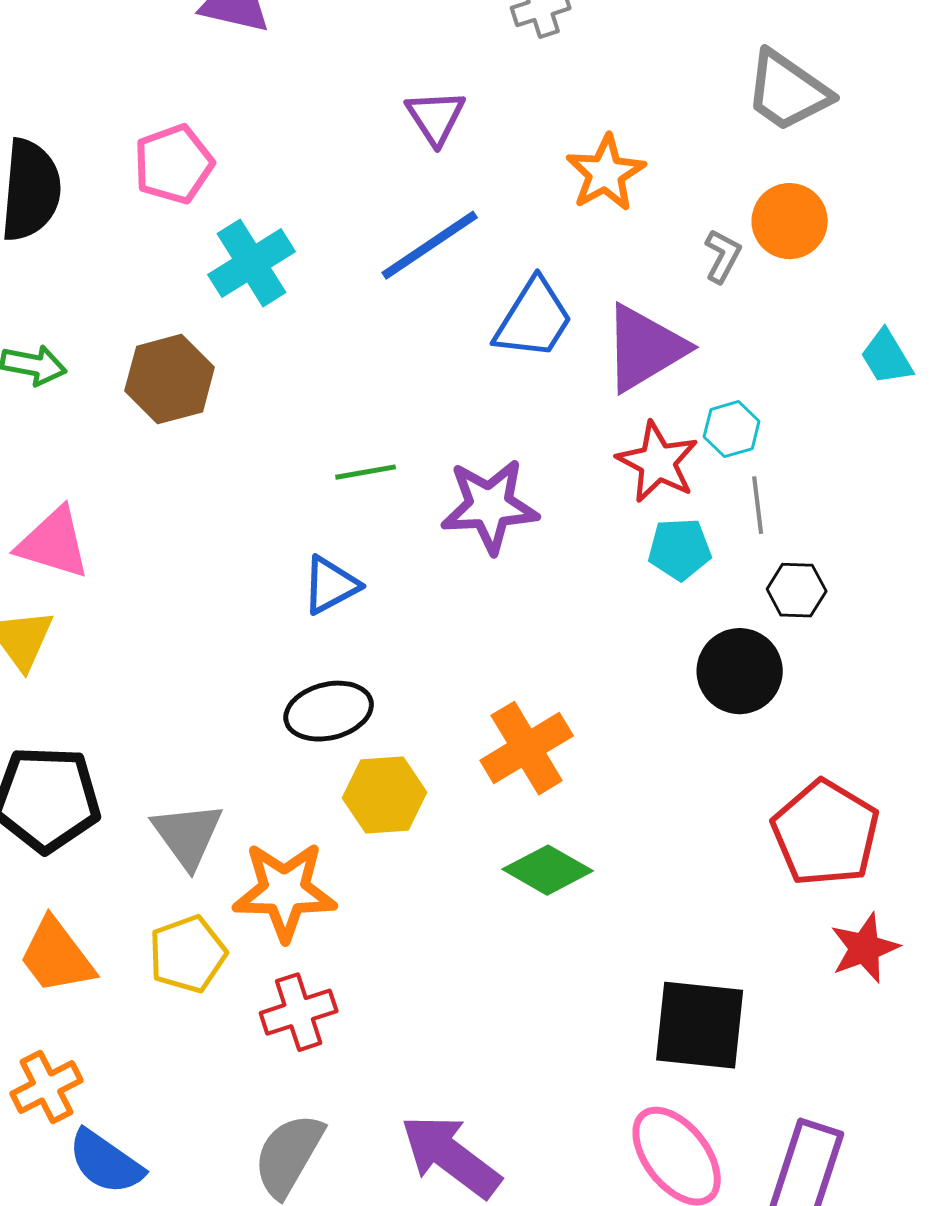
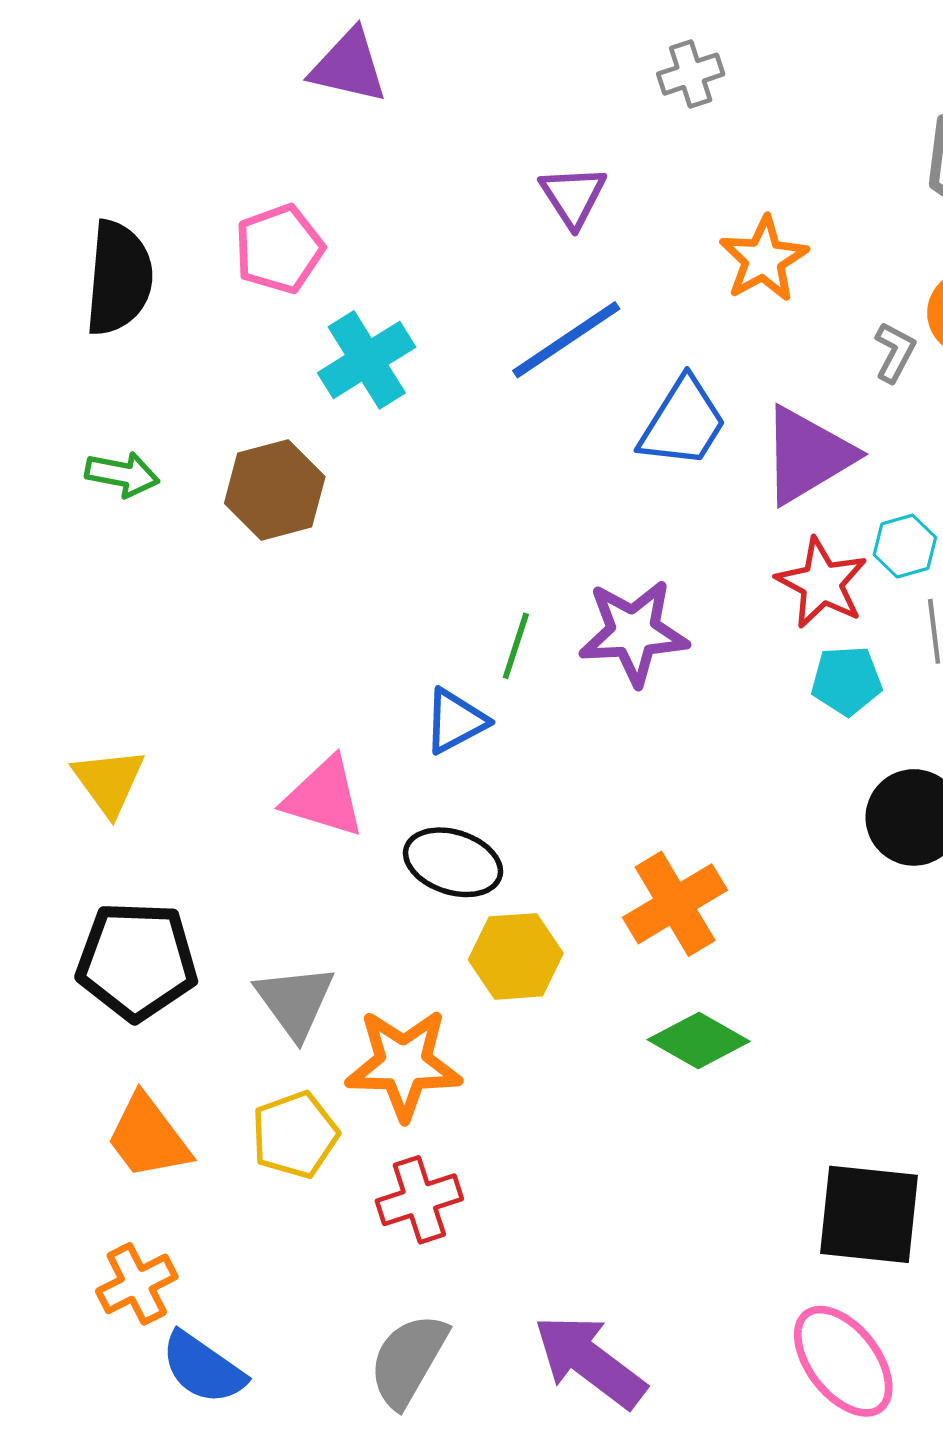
green line: (366, 472) -> (516, 646), moved, turned -62
pink triangle: (54, 543) -> (324, 797), moved
black ellipse: (329, 711) -> (453, 862), turned 32

